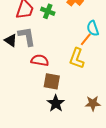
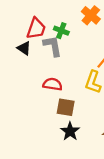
gray L-shape: (27, 36) -> (53, 46), moved
black triangle: (11, 40) -> (24, 48), moved

